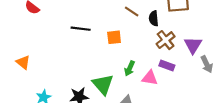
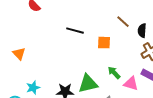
green arrow: (130, 68) -> (114, 73), turned 104
green triangle: (103, 84) -> (88, 84), turned 50

